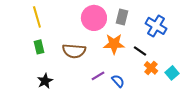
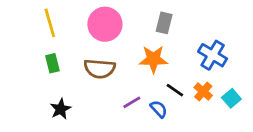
pink circle: (94, 18) -> (105, 24), moved
blue cross: (156, 26) -> (213, 55), moved
black line: (140, 51) -> (175, 90), moved

